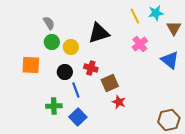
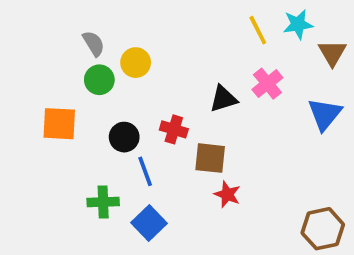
black triangle: (99, 33) -> (223, 99), moved, size x0.7
yellow circle: (71, 47) -> (136, 63), moved
blue triangle: (170, 60) -> (325, 114), turned 30
brown square: (110, 83) -> (210, 158), turned 30

